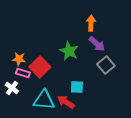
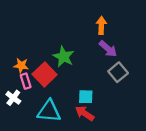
green star: (69, 51) -> (63, 57), moved
pink rectangle: (23, 73) -> (26, 81), turned 56
red arrow: (66, 102) -> (85, 113), moved

